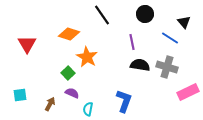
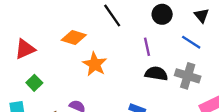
black triangle: (184, 22) -> (202, 15), moved
red triangle: (27, 44) -> (25, 49), turned 36
green square: (68, 73) -> (34, 83), moved

